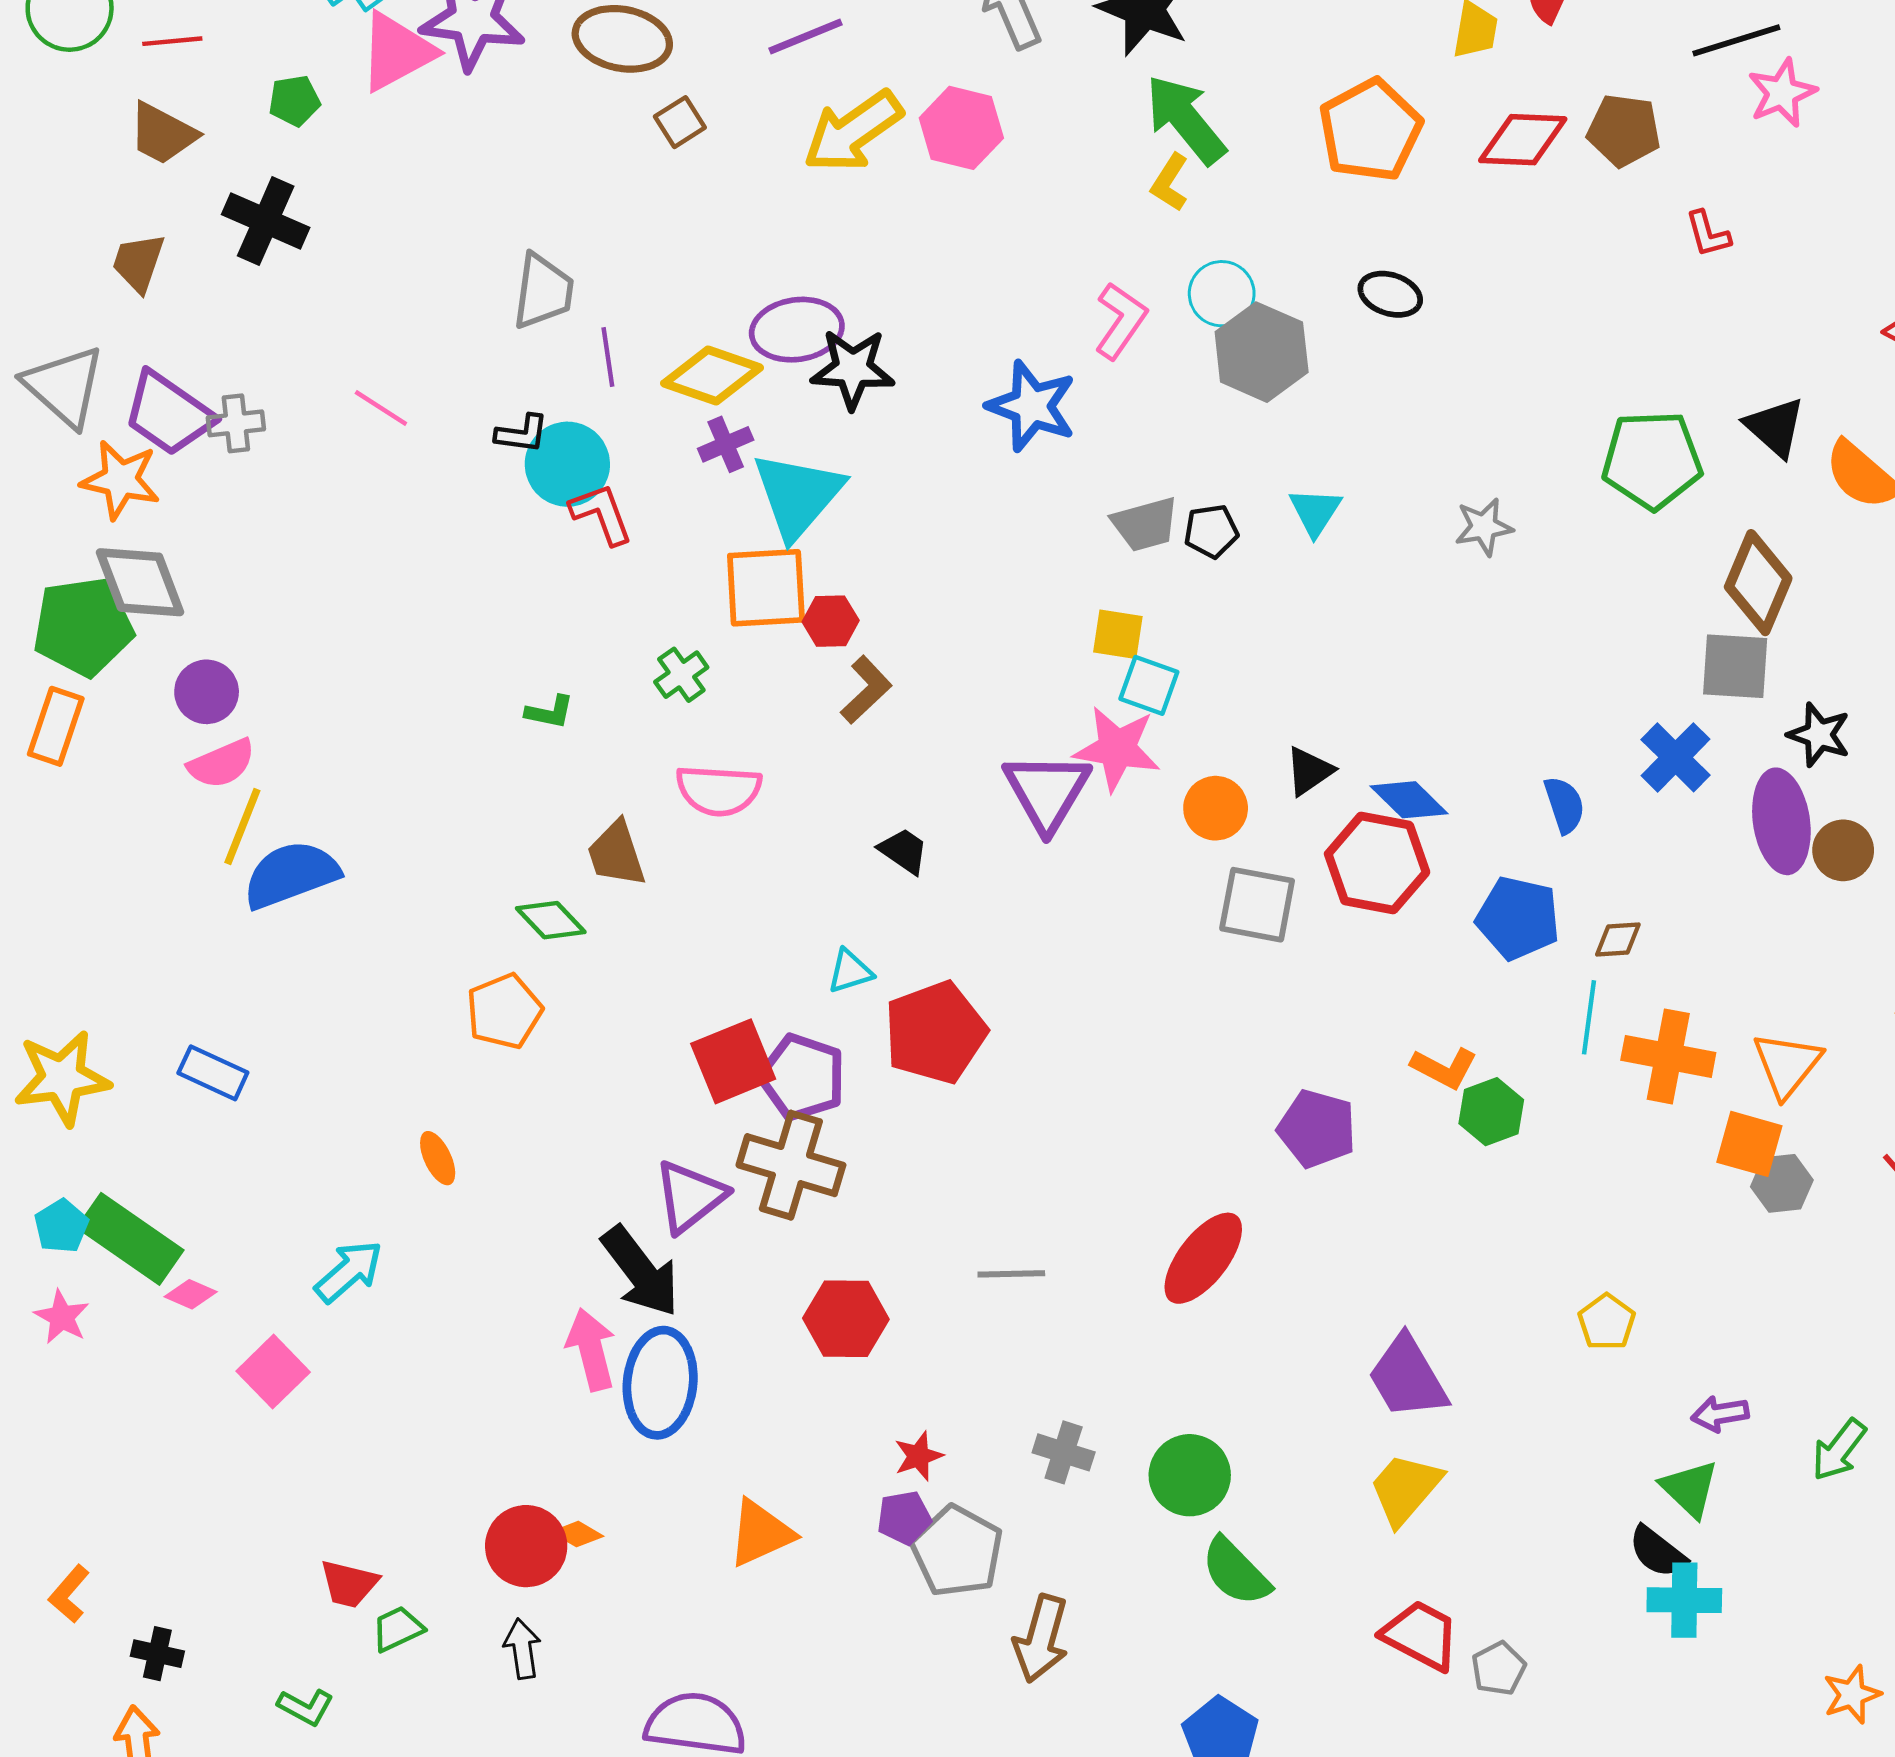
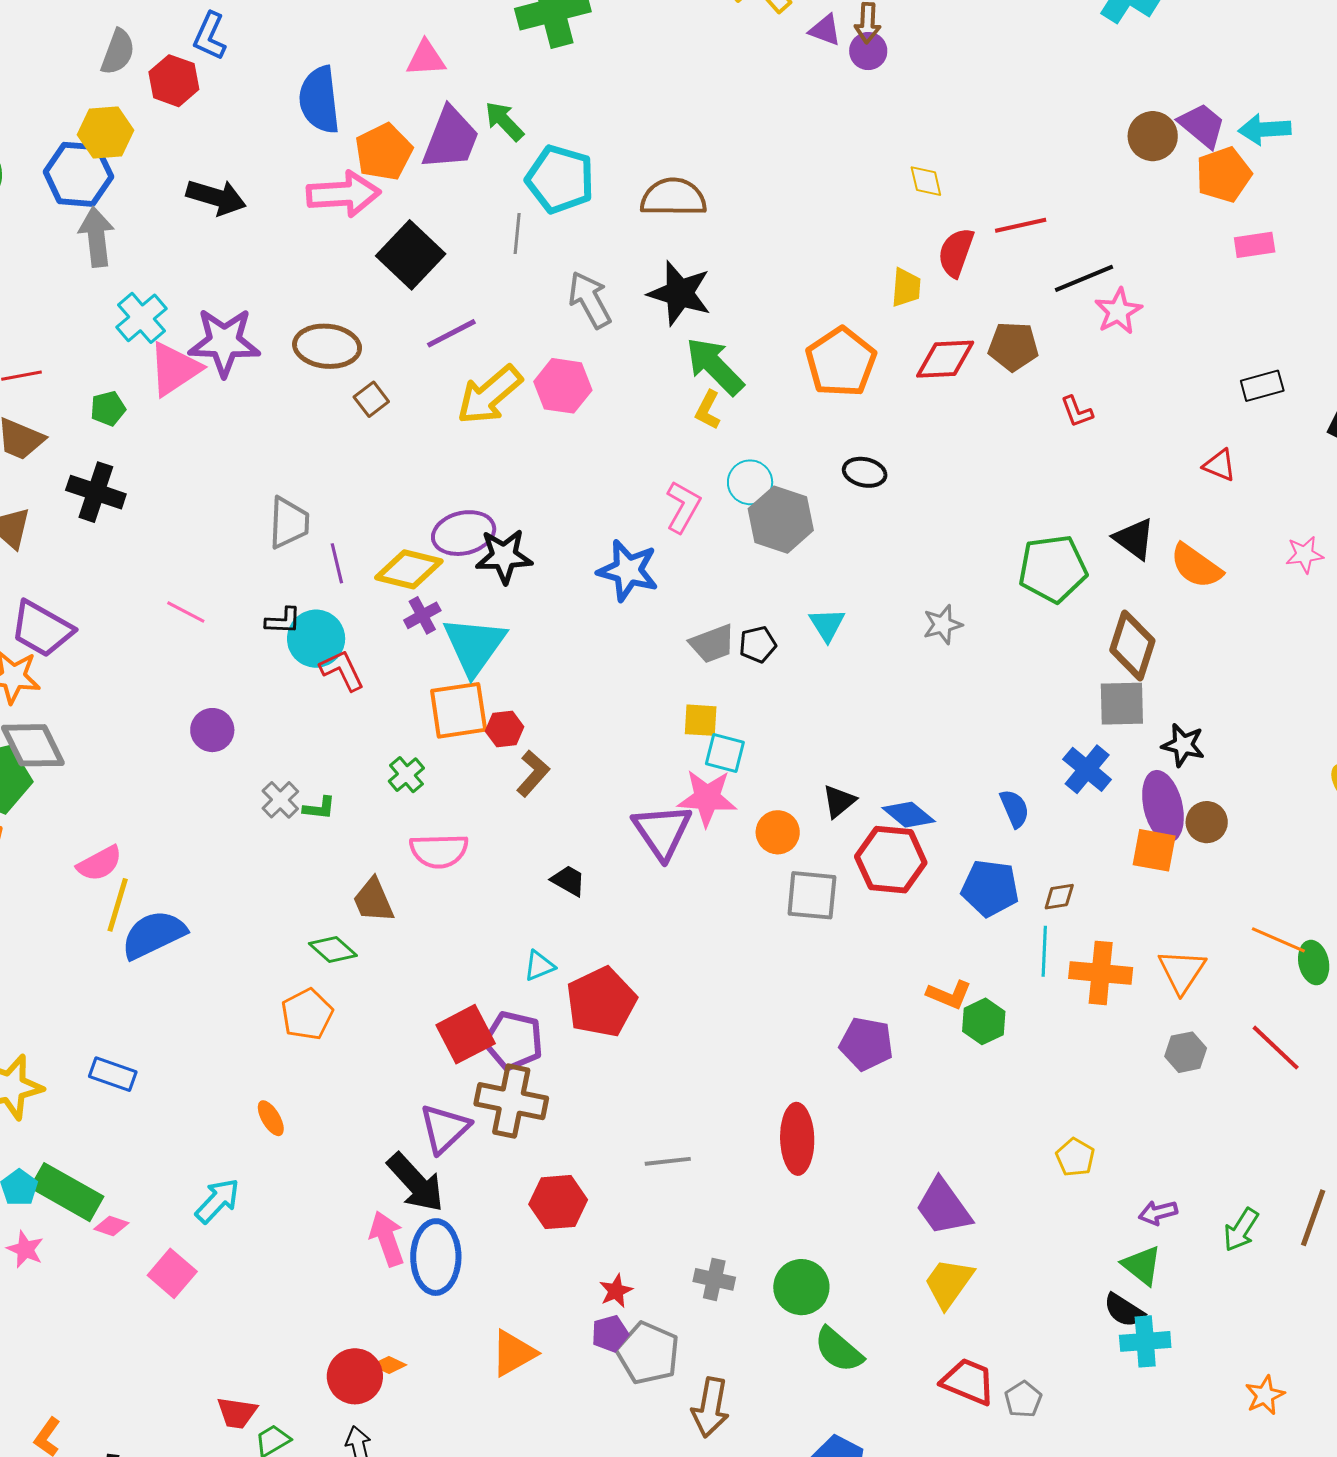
gray cross: (236, 423) -> (280, 800), moved, turned -33
purple circle: (207, 692) -> (212, 730), moved
orange square: (1749, 1144) -> (1154, 850), moved
red ellipse: (1203, 1258) -> (797, 1139), turned -34

